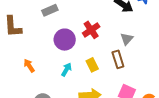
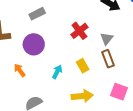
gray triangle: (127, 39) -> (107, 39), moved
purple circle: (65, 40) -> (34, 44), moved

